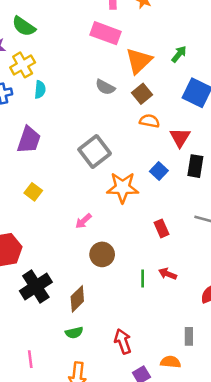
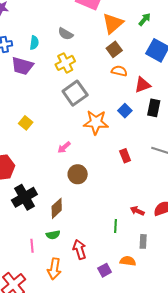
yellow cross: (23, 65) -> (65, 63), moved
gray semicircle: (105, 87) -> (66, 34), moved
red triangle: (180, 137) -> (143, 85), turned 36
purple trapezoid: (29, 140) -> (22, 66), moved, turned 85
red arrow: (168, 274) -> (137, 211), moved
green line: (143, 278) -> (116, 226), moved
red arrow: (123, 341) -> (80, 249), moved
pink line: (30, 359) -> (32, 246), moved

